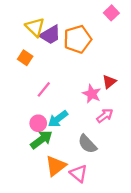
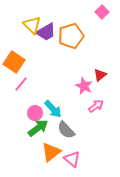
orange square: (25, 58) -> (14, 62), moved, size x1.5
pink line: (44, 89) -> (21, 84), moved
cyan arrow: (58, 119) -> (53, 109), turned -96
gray semicircle: (87, 144) -> (66, 130), moved

